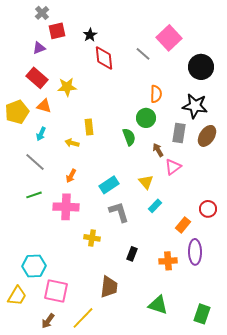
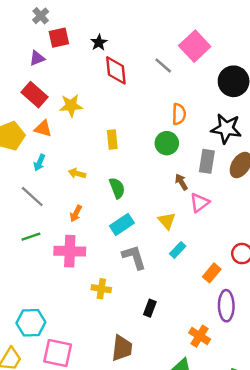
yellow rectangle: (89, 127) -> (112, 140), moved
green semicircle: (129, 137) -> (117, 188), moved
orange cross: (168, 261) -> (200, 336), moved, turned 36

